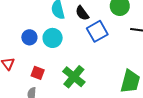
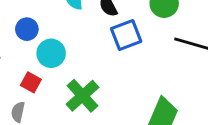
cyan circle: (53, 38) -> (51, 53), moved

